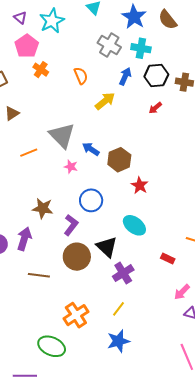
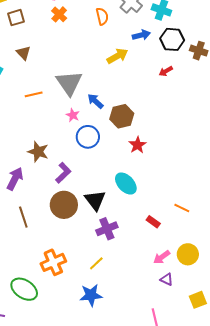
orange semicircle: (81, 76) -> (102, 16), moved
blue arrow: (125, 76) -> (141, 35), turned 42
brown triangle: (12, 113) -> (23, 53), turned -49
blue circle: (91, 200) -> (88, 137), moved
brown line: (39, 275) -> (23, 217), turned 55

